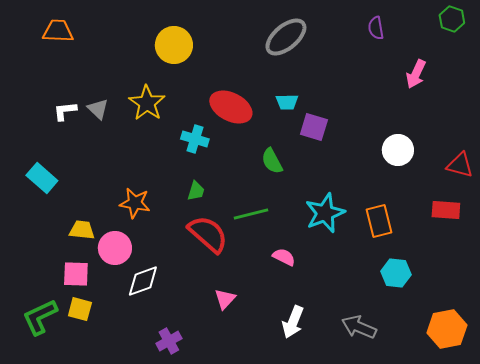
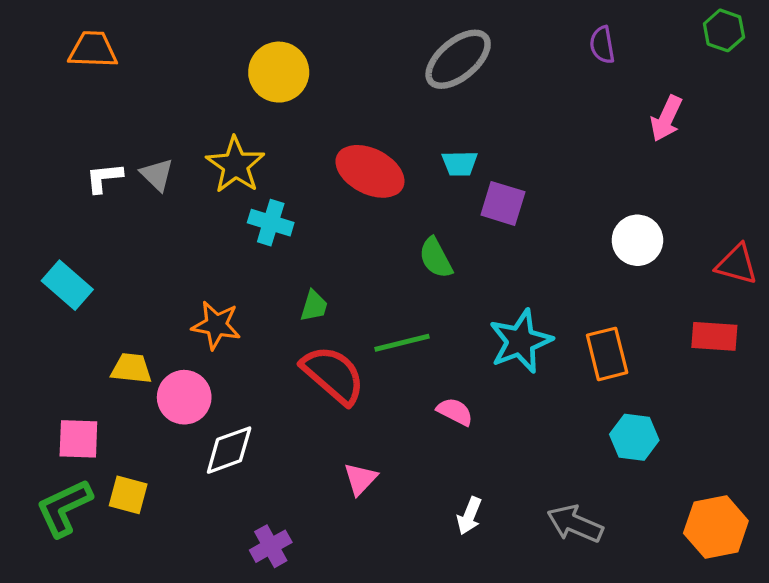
cyan cross: (195, 139) -> (271, 223), moved
pink square: (76, 274) -> (78, 439), moved
white arrow: (293, 322) -> (469, 516), size x0.7

